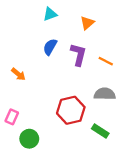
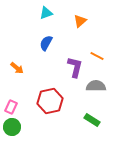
purple L-shape: (78, 55) -> (75, 67), moved
red hexagon: (71, 110) -> (50, 101), moved
green circle: (29, 139) -> (12, 127), moved

